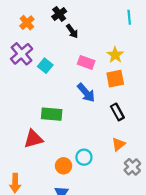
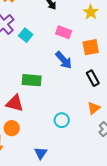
yellow star: (115, 55) -> (91, 12), moved
red triangle: (33, 139) -> (15, 103), turned 30
orange circle: (64, 166) -> (12, 128), moved

